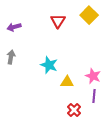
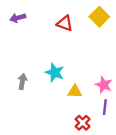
red triangle: (58, 21) -> (65, 23), turned -42
purple arrow: (14, 27) -> (18, 18), moved
gray arrow: (11, 57) -> (22, 81), moved

